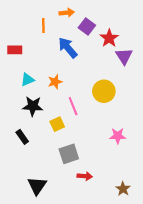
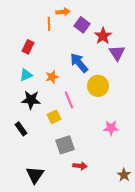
orange line: (43, 25) -> (49, 24), moved
blue arrow: (68, 48) -> (79, 63), moved
red rectangle: (15, 50) -> (28, 47), moved, turned -64
brown star: (123, 189) -> (124, 175), moved

